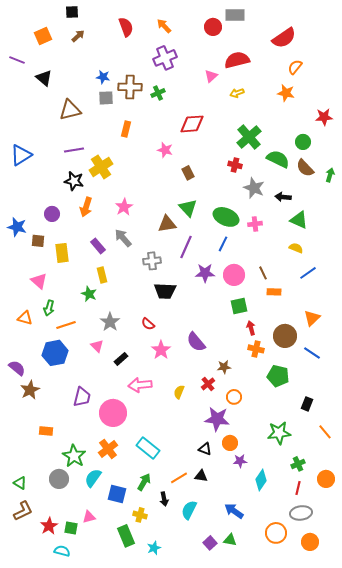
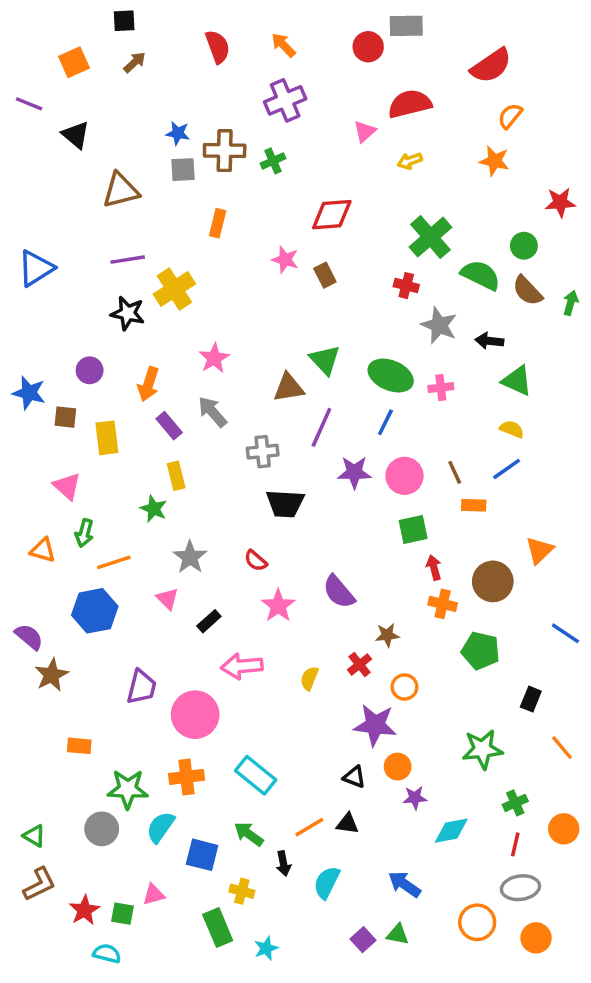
brown rectangle: (188, 173) -> (325, 275), moved
orange arrow: (86, 207) -> (148, 384), moved
blue line: (308, 273) -> (507, 469), moved
blue line: (312, 353) -> (565, 633), moved
orange cross: (108, 449) -> (186, 777), turned 30
green star: (74, 456) -> (128, 789), turned -30
cyan diamond: (261, 480) -> (451, 831), turned 45
green arrow: (144, 482) -> (249, 834), turned -84

